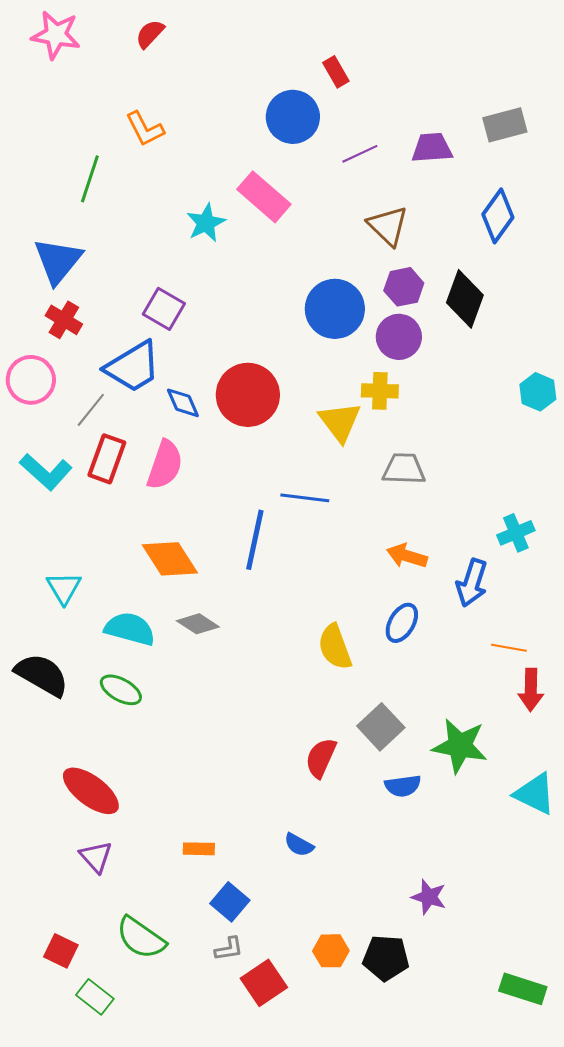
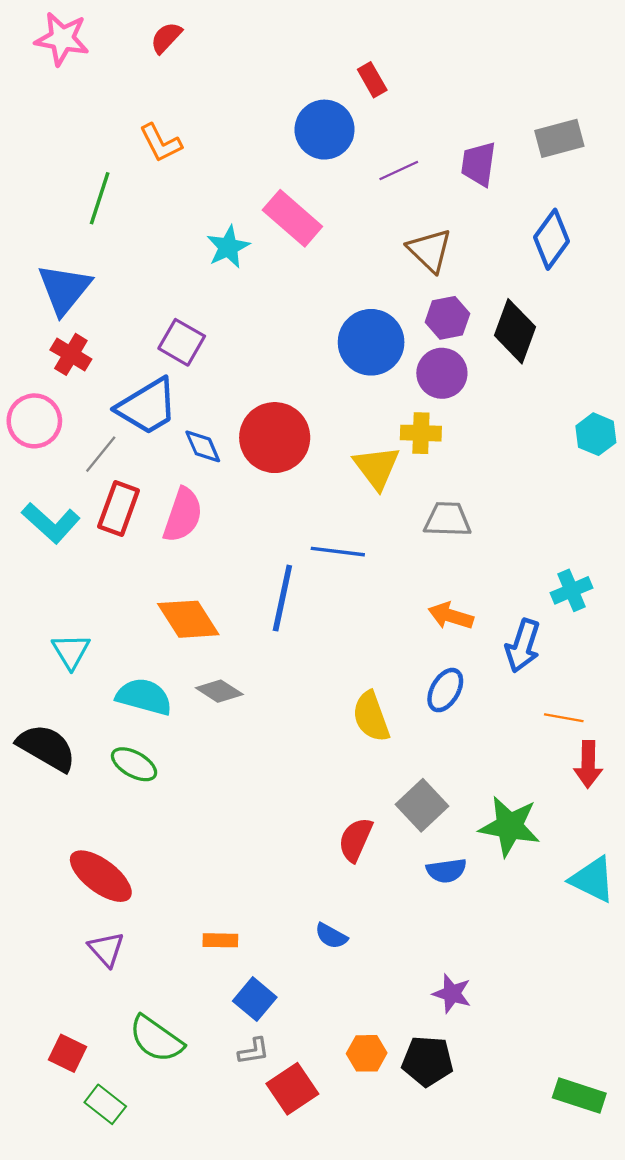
purple trapezoid: (432, 148) -> (478, 164), turned -78
purple star: (429, 897) -> (452, 994), moved

